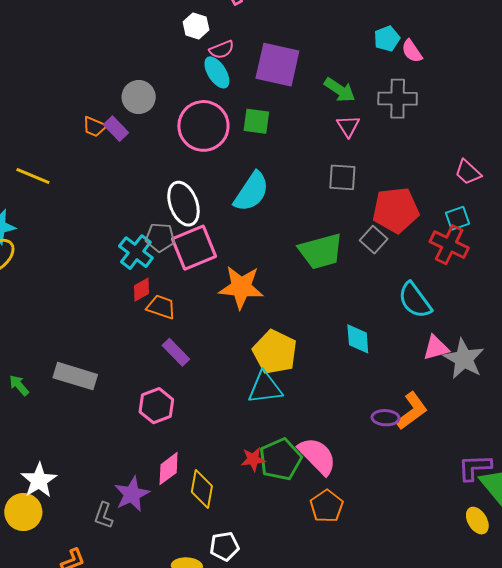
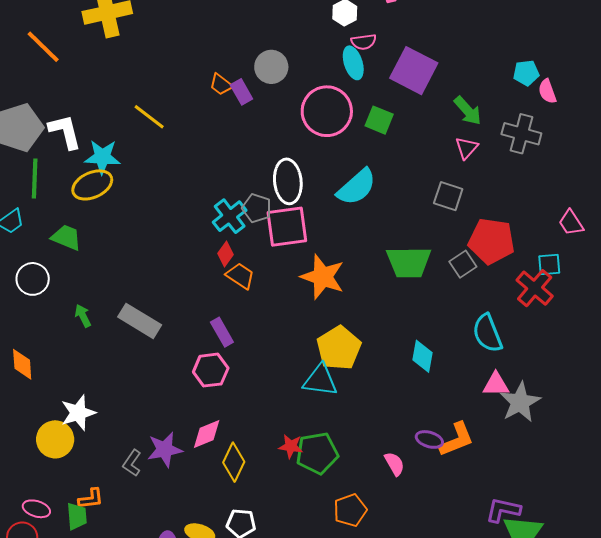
red diamond: (141, 290) -> (225, 254), turned -40
purple rectangle: (176, 352) -> (222, 332), moved
pink semicircle: (317, 456) -> (394, 464), moved, size x0.6

